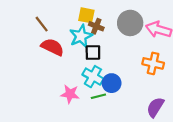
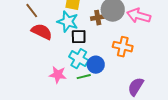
brown cross: (96, 26) -> (98, 18), moved, turned -32
cyan star: (81, 36) -> (68, 22), turned -30
orange cross: (153, 63) -> (123, 47), moved

